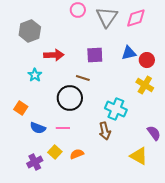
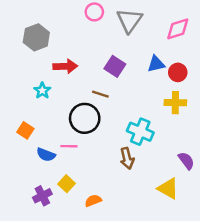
pink diamond: (136, 18) -> (178, 29), moved
purple square: (95, 55) -> (115, 66), turned 36
yellow cross: (145, 85) -> (175, 103), turned -30
pink line: (63, 128) -> (69, 146), moved
orange semicircle: (77, 154) -> (93, 201), moved

